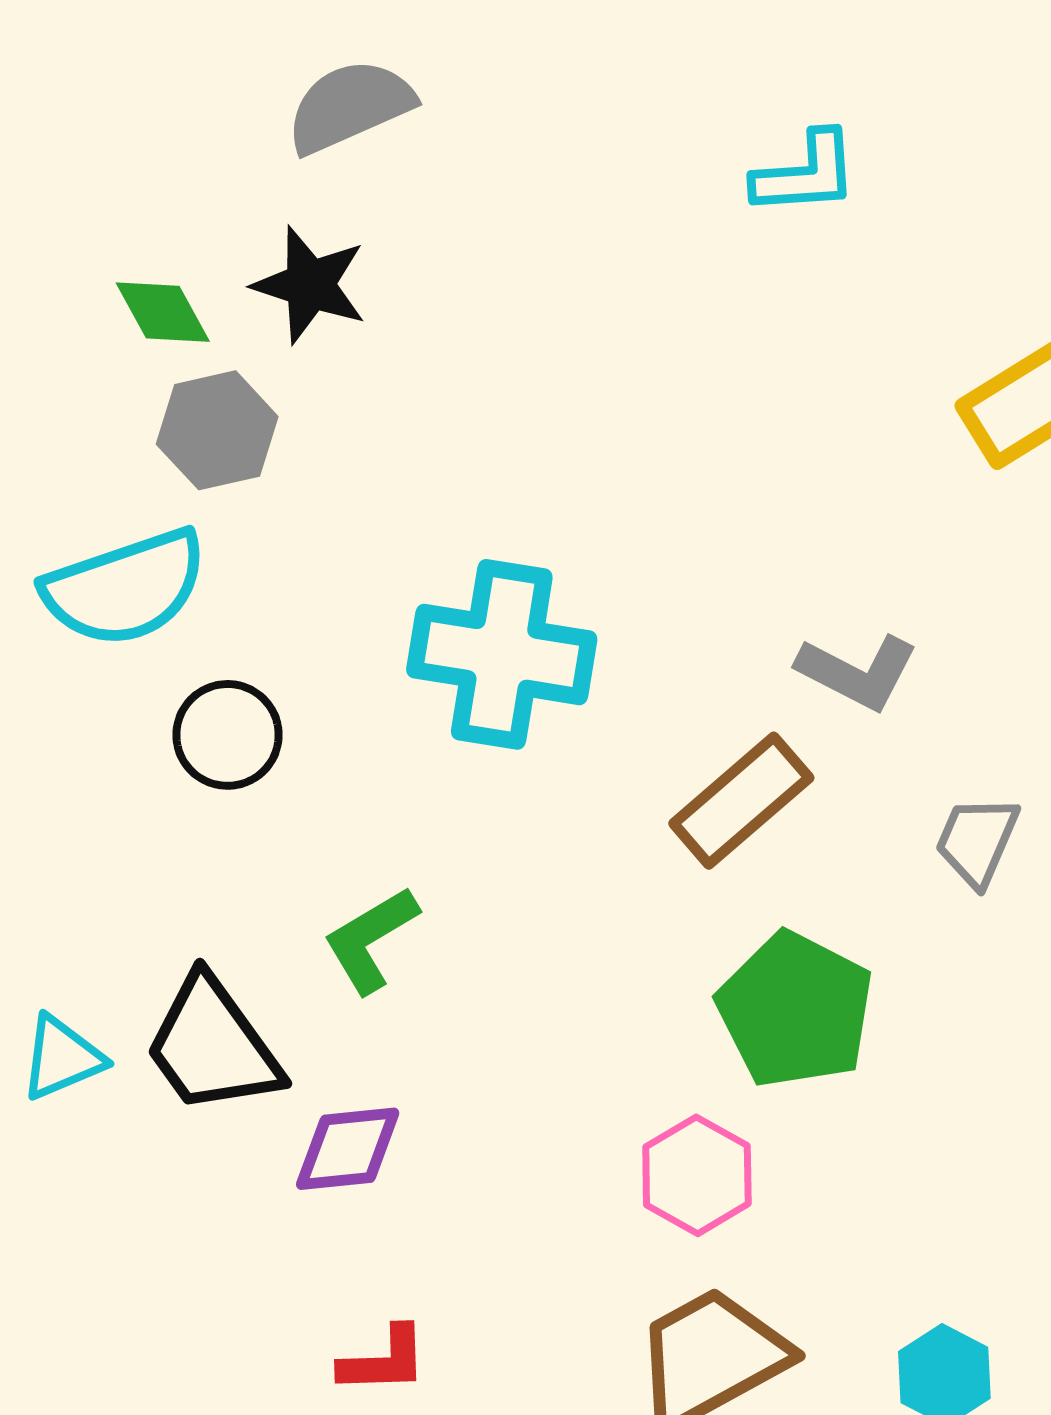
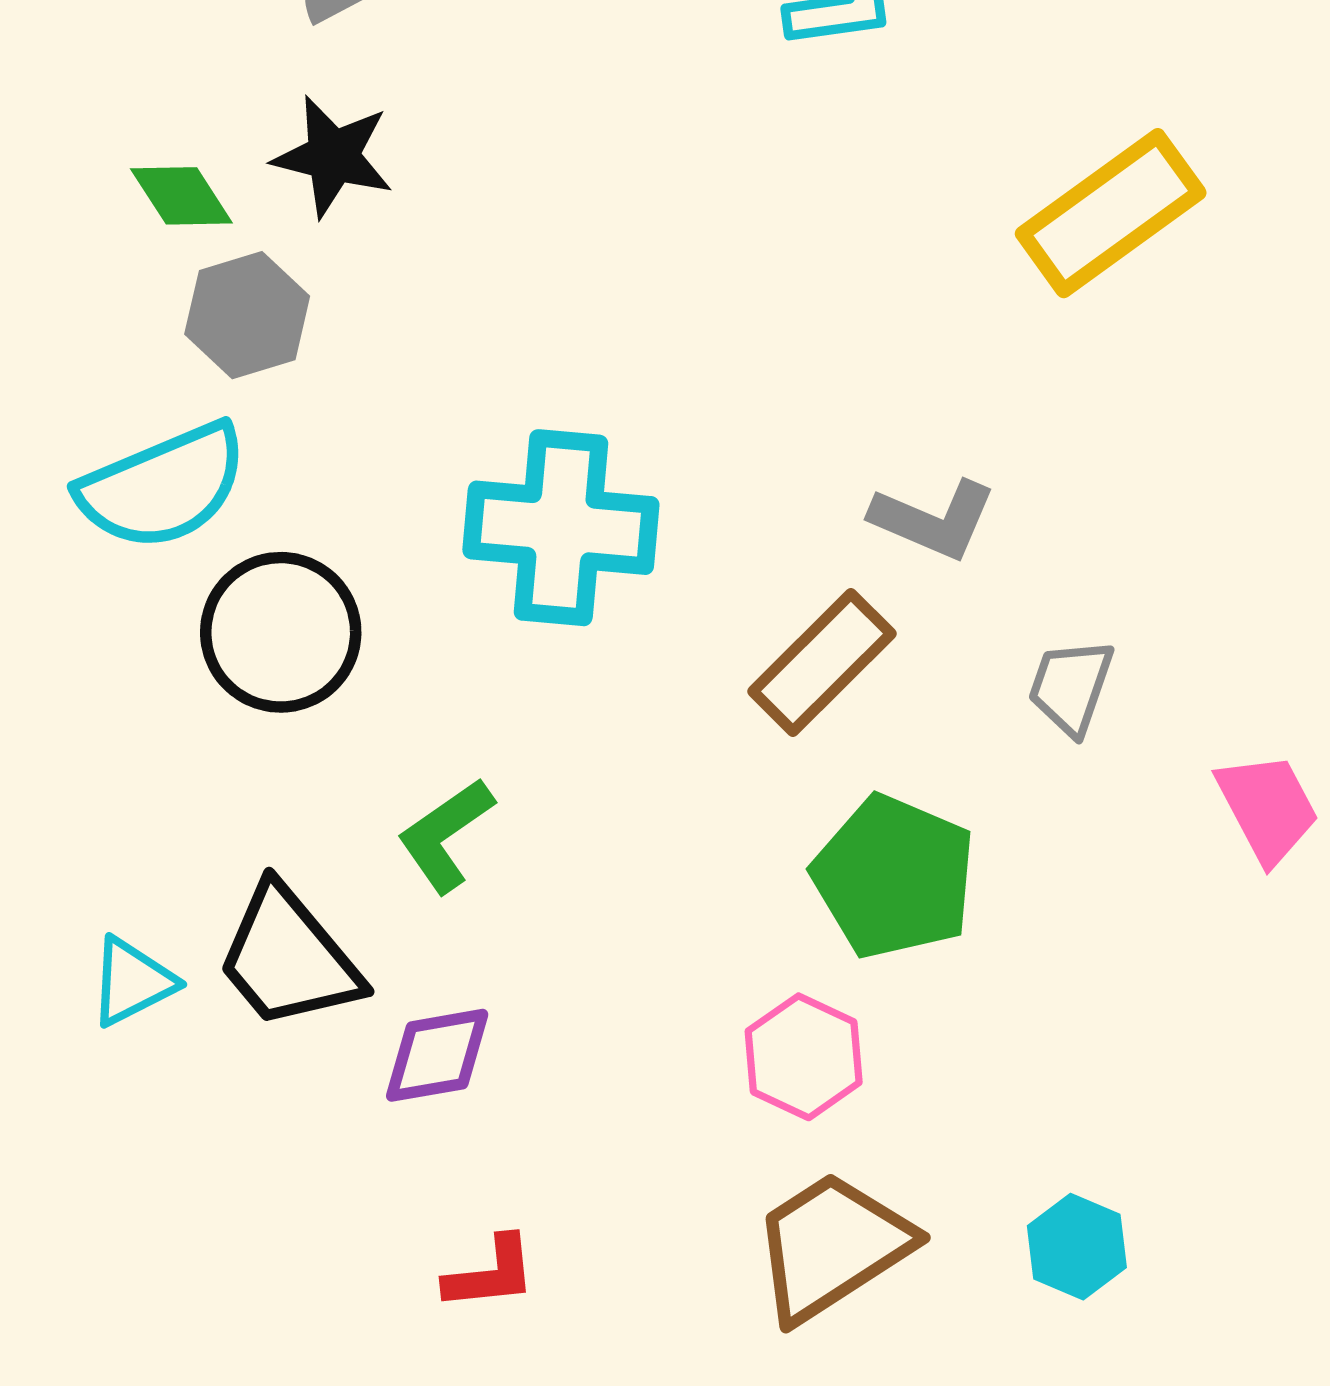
black circle: (227, 735) -> (281, 632), size x1.4

